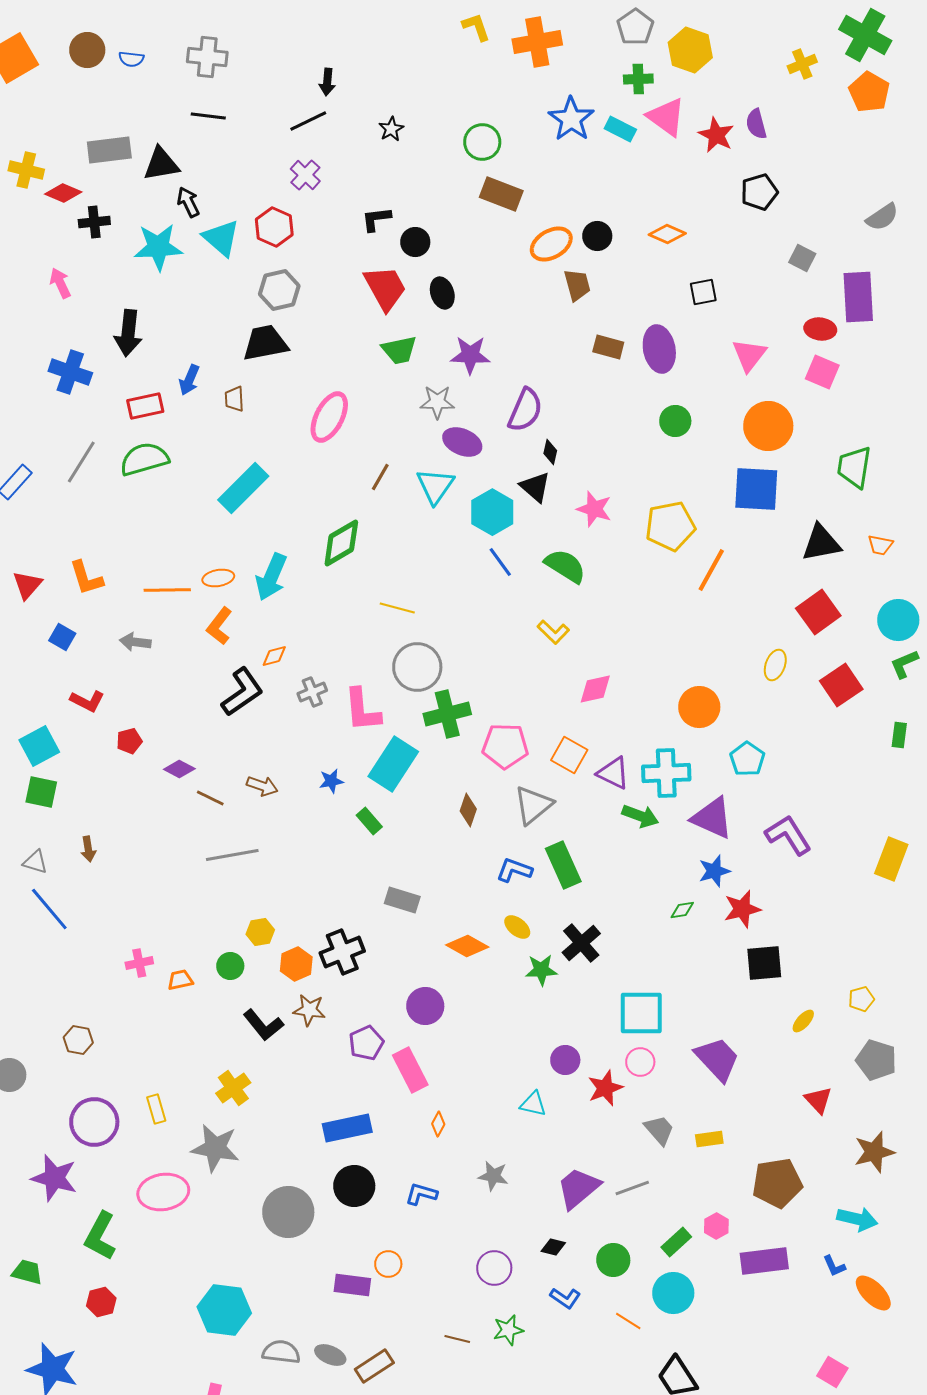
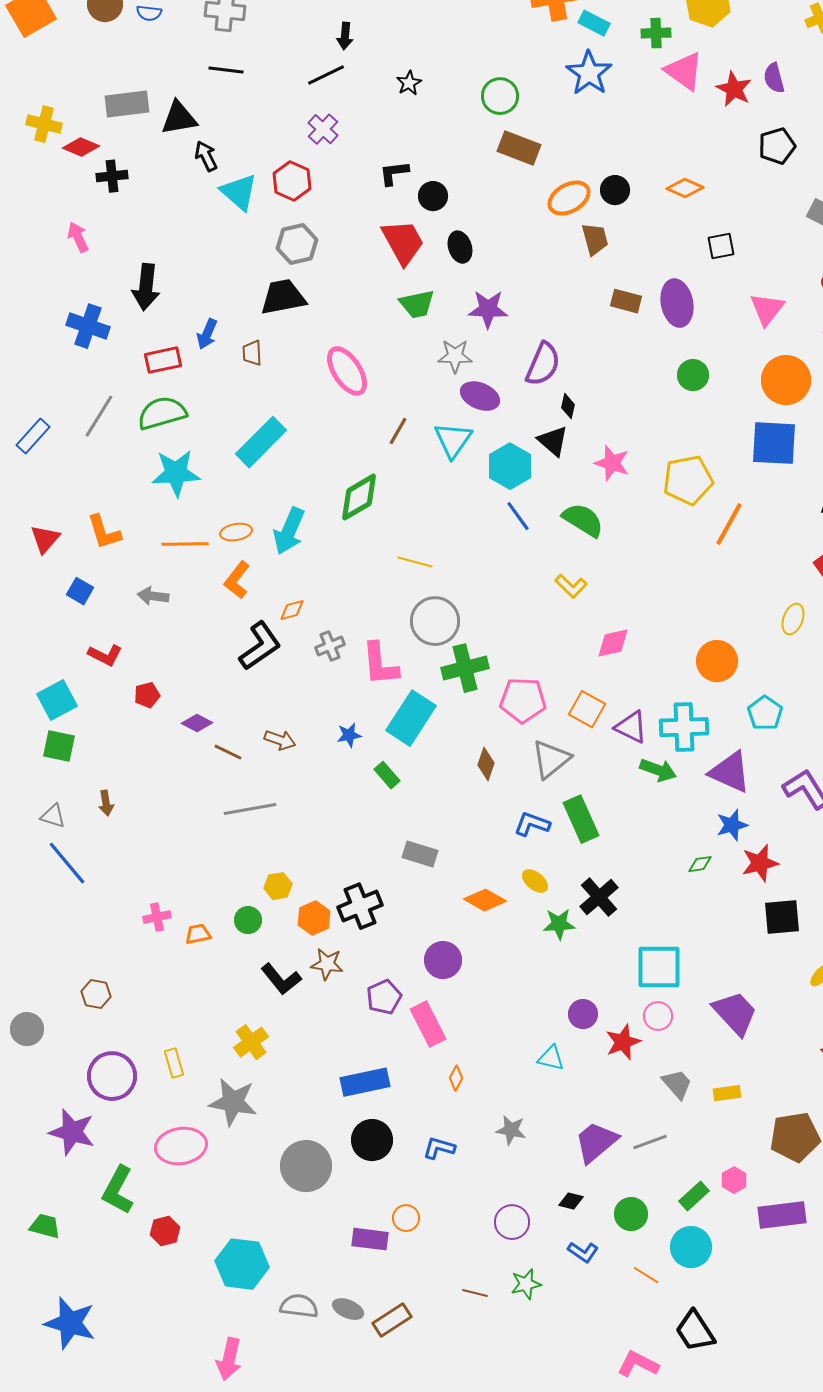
cyan rectangle: (620, 129) -> (594, 23), moved
cyan star: (158, 247) -> (176, 473), moved
pink ellipse: (329, 417) -> (347, 371), turned -60
red hexagon: (101, 1302) -> (165, 1231), moved

